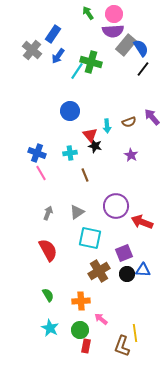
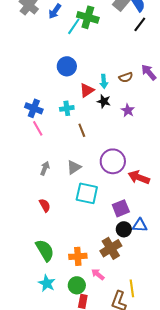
red triangle: (90, 135) -> (87, 90), turned 35
black star: (95, 146) -> (104, 101), moved
red semicircle: (48, 250) -> (45, 205), size x0.6
brown cross: (99, 271) -> (111, 248), moved
green semicircle: (48, 295) -> (45, 250), size x1.6

